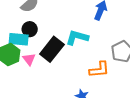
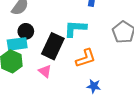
pink triangle: (29, 59) -> (45, 71), moved
orange L-shape: (99, 70) -> (86, 58), moved

